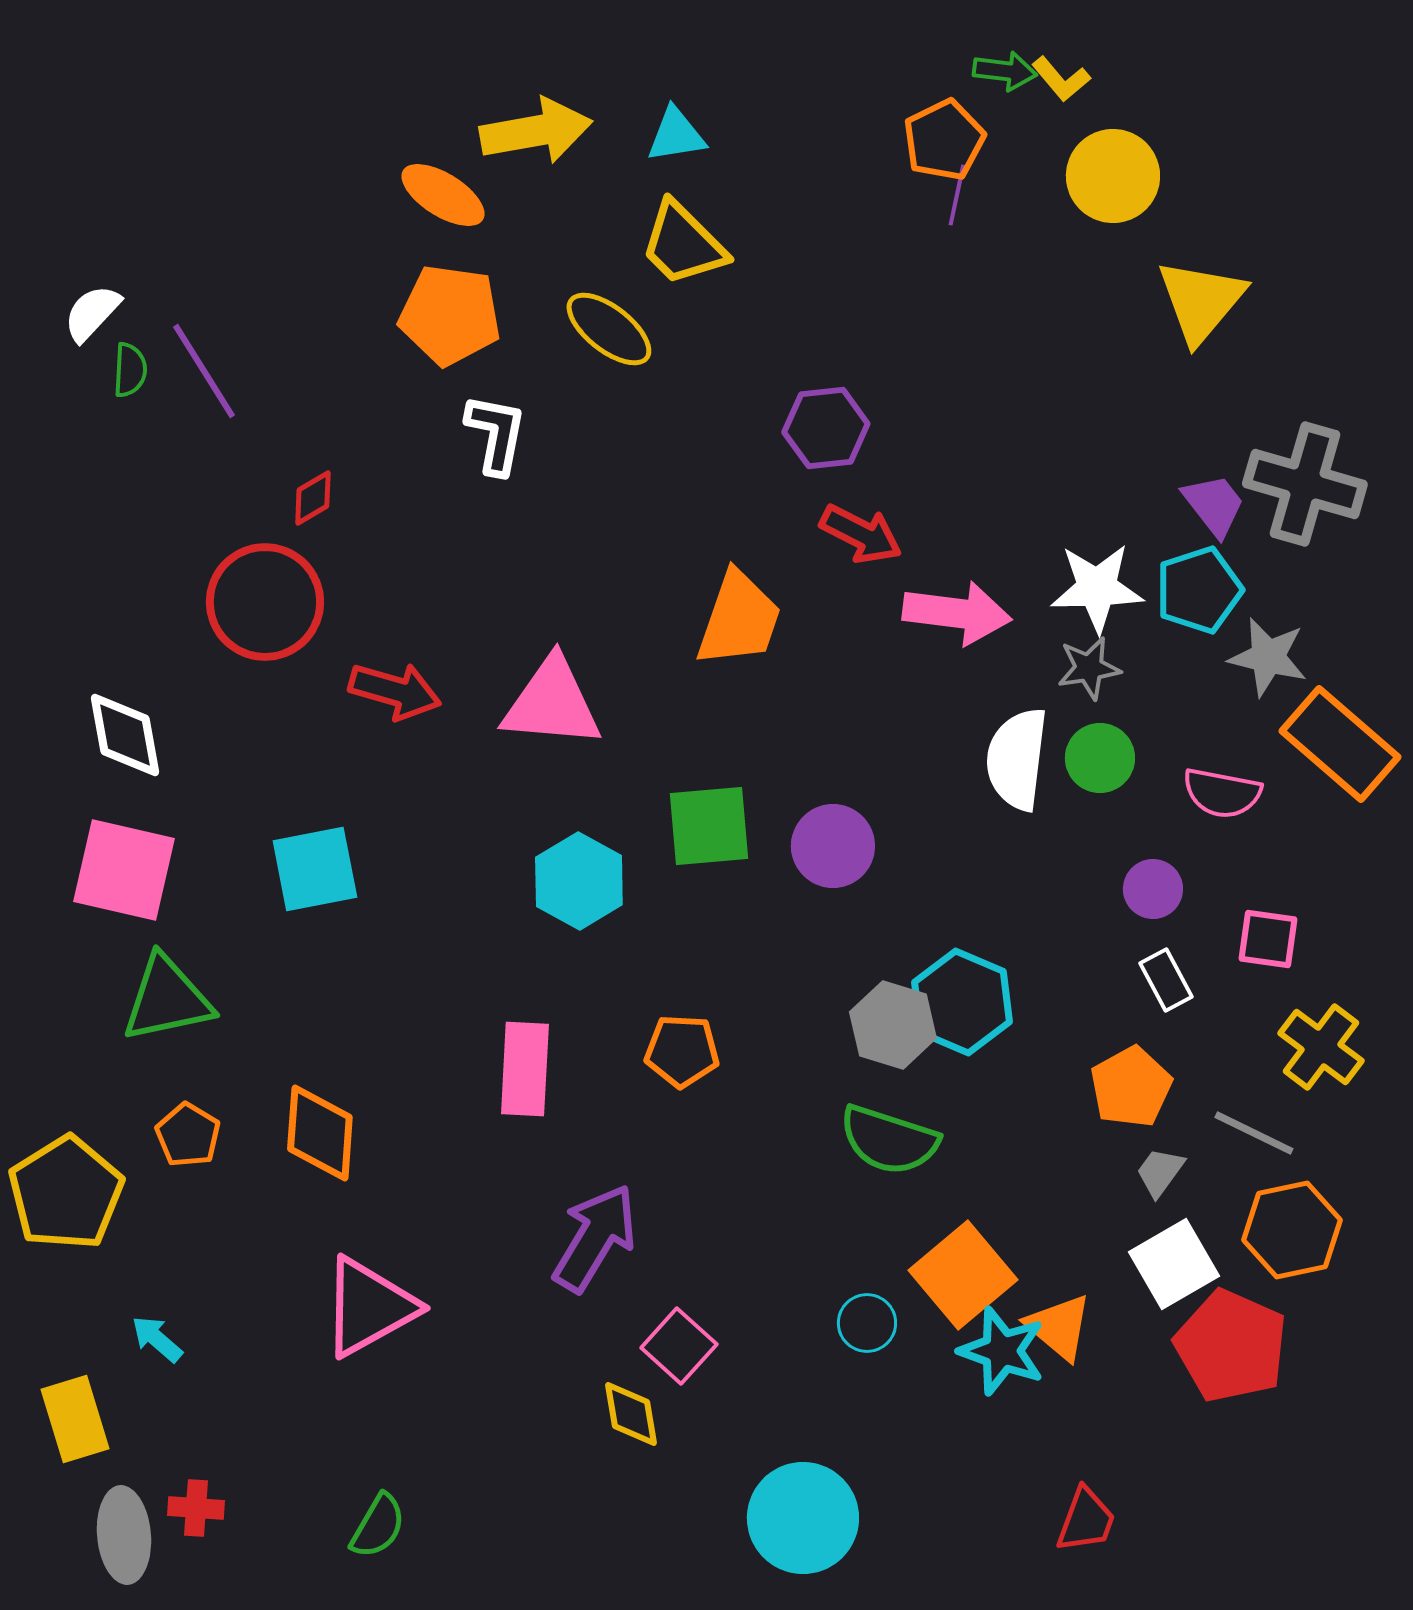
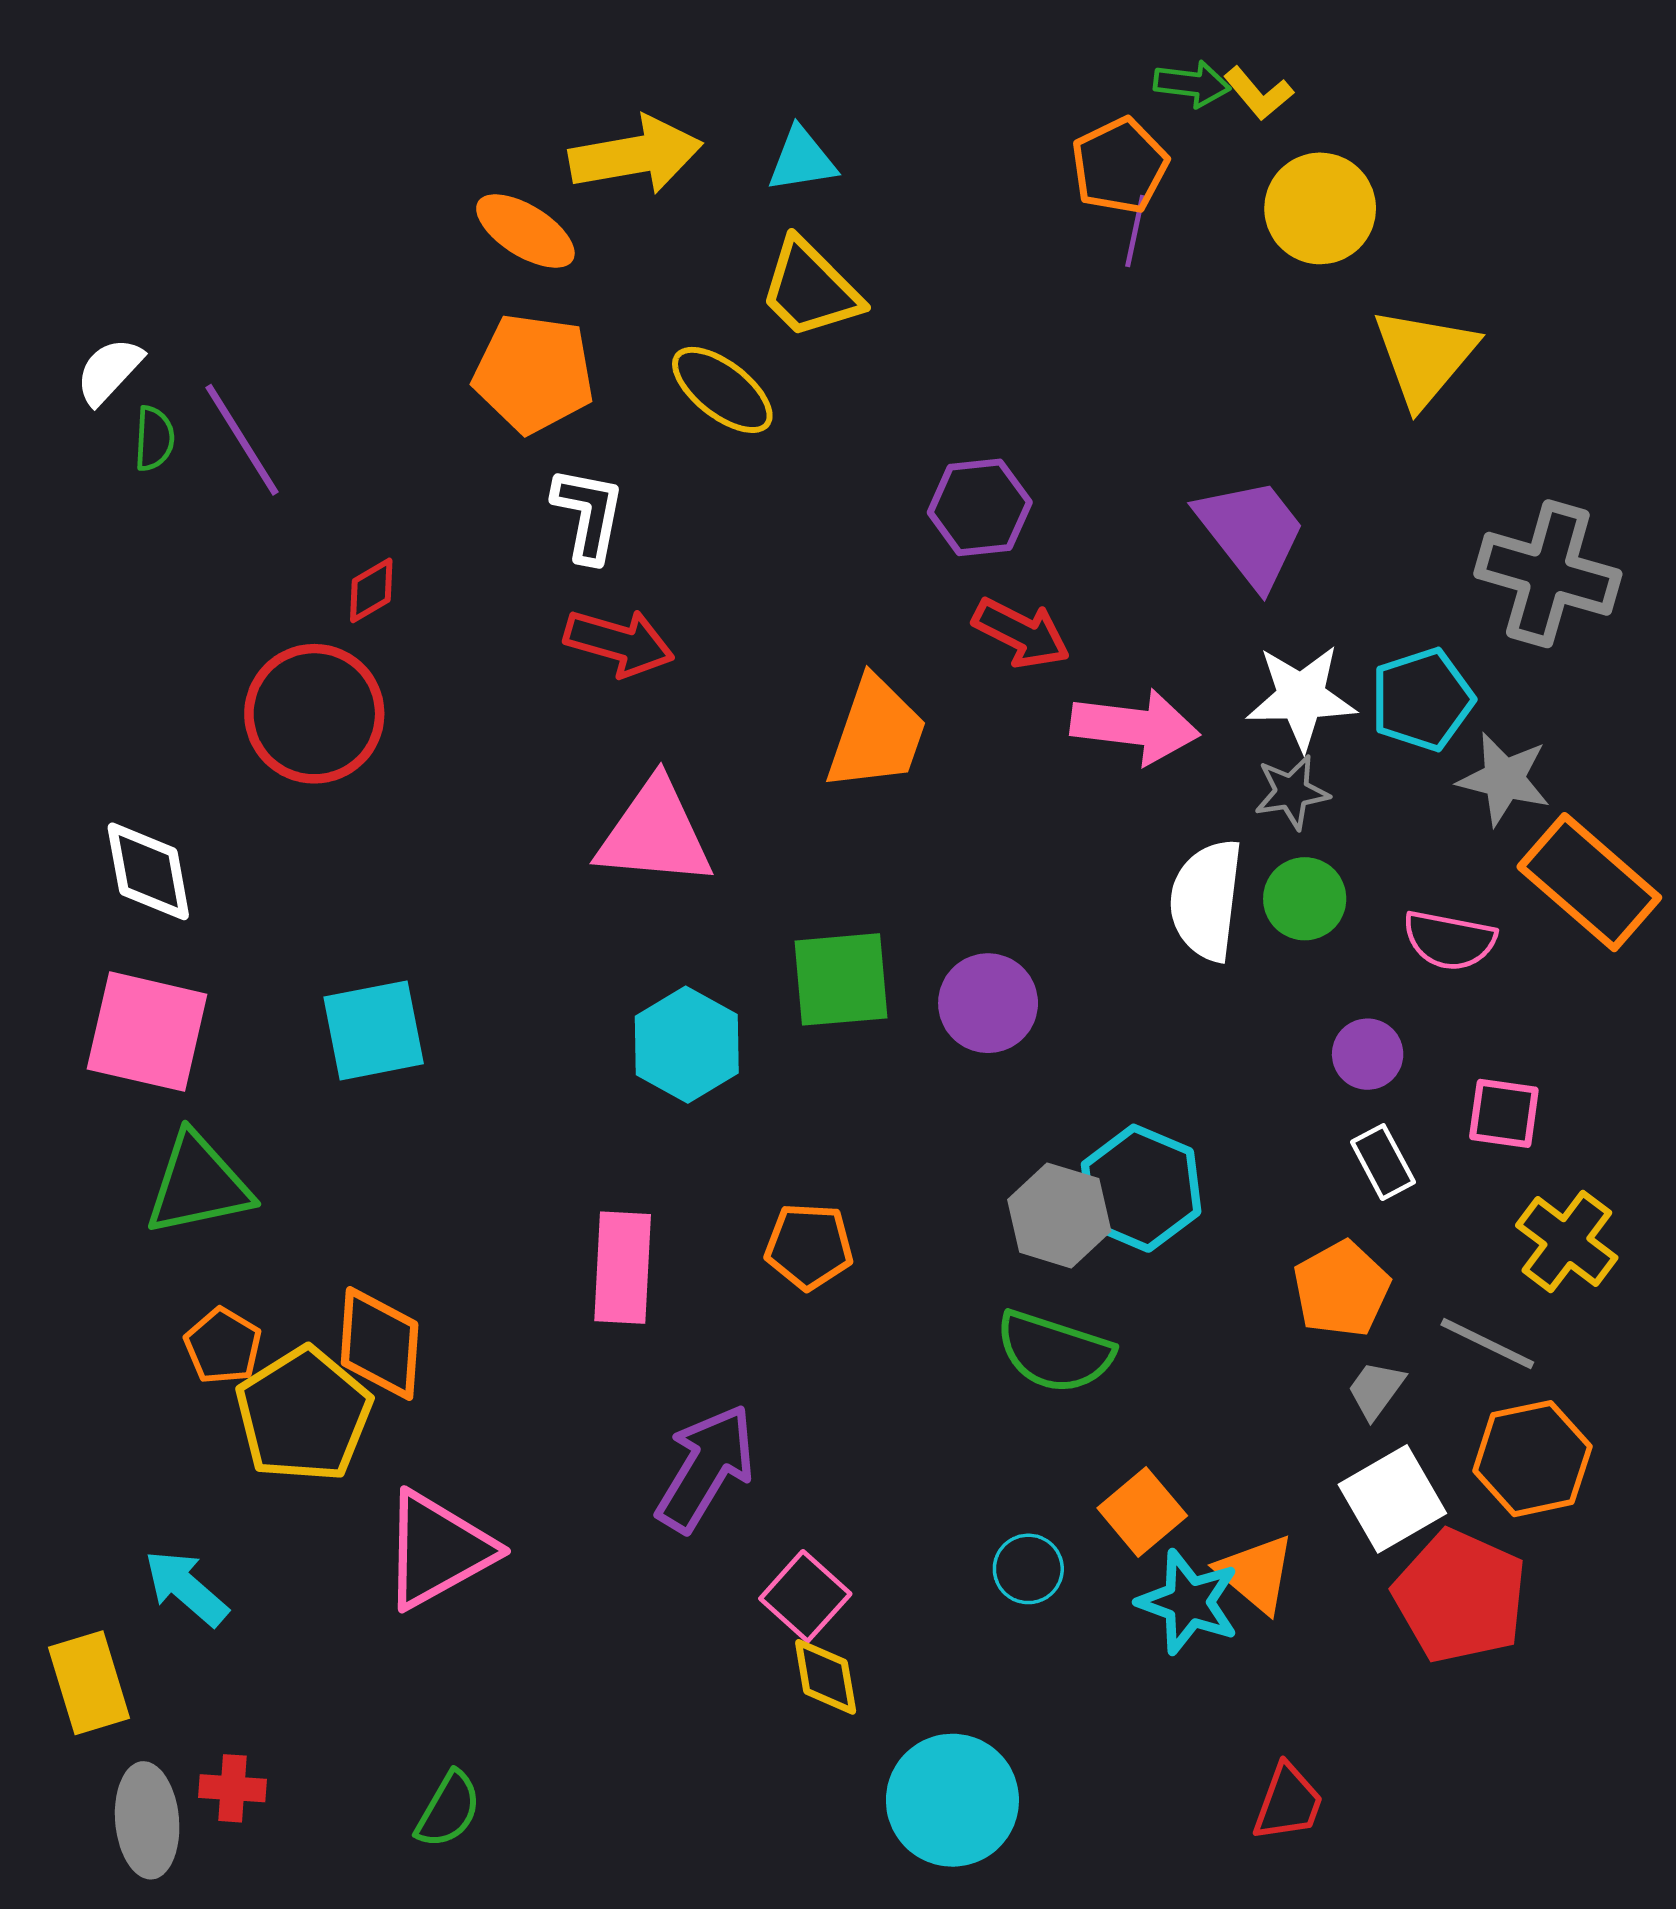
purple trapezoid: (1214, 505) -> (1251, 532), moved, size x1.5
red arrow: (395, 691) -> (619, 643), moved
yellow pentagon: (66, 1193) -> (304, 1415), moved
orange square: (963, 1275) -> (1142, 1512), size x0.7
cyan arrow: (157, 1339) -> (186, 1588), size x1.4
yellow diamond: (631, 1414) -> (826, 1677), moved

